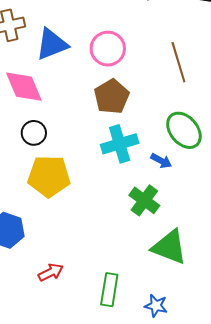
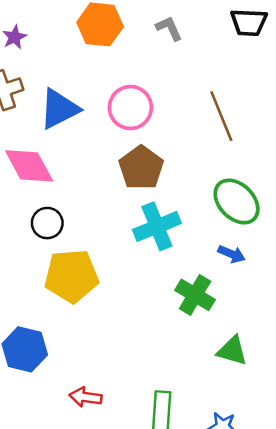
blue arrow: (161, 161) -> (231, 254), moved
green triangle: (169, 247) -> (232, 351), size x0.7
red arrow: (51, 272) -> (85, 397), turned -140

